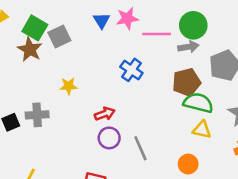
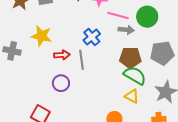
gray arrow: (188, 47) -> (126, 30), moved
yellow star: (68, 86) -> (41, 36), size x1.5
red arrow: (105, 114) -> (62, 55), moved
gray line: (140, 148) -> (81, 60), moved

